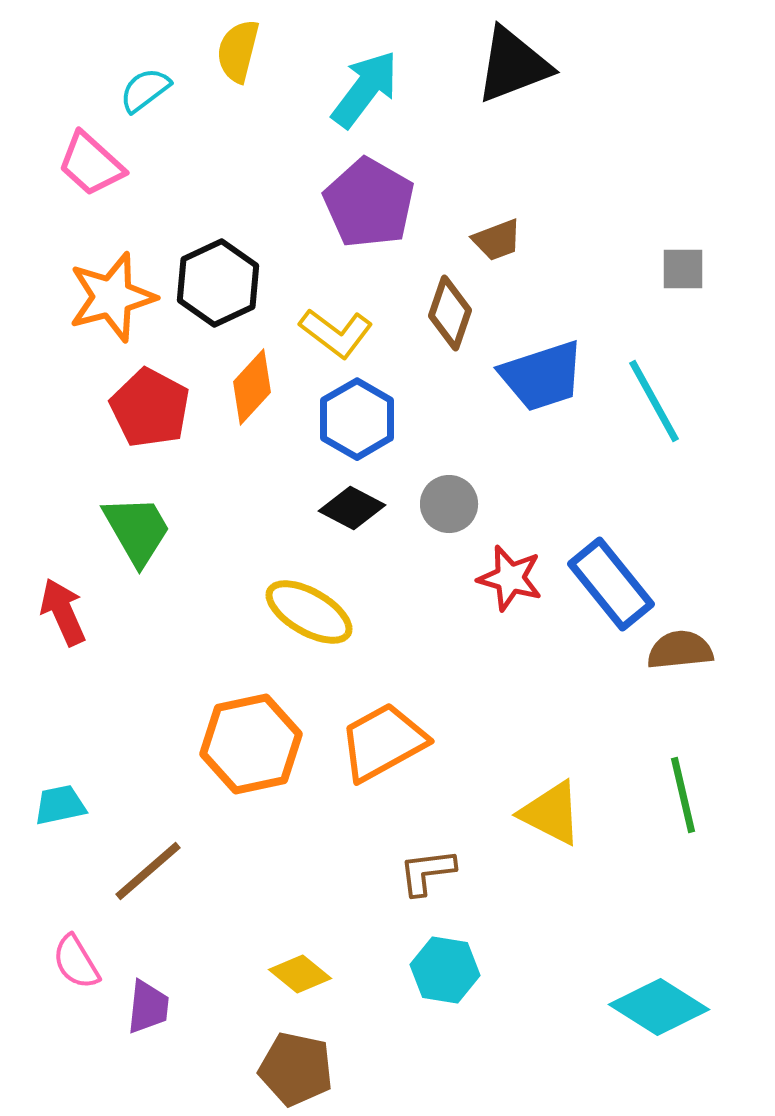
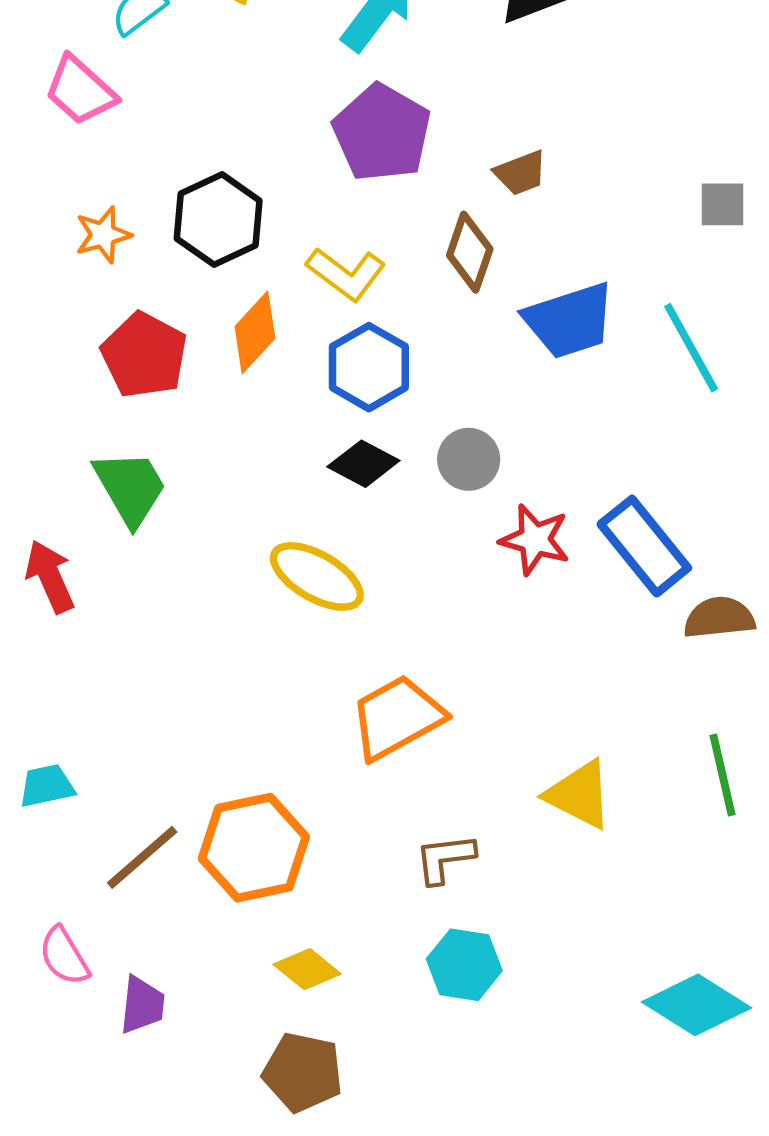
orange star: (112, 297) -> (103, 235), size x0.6
orange hexagon: (251, 744) -> (254, 848), moved

